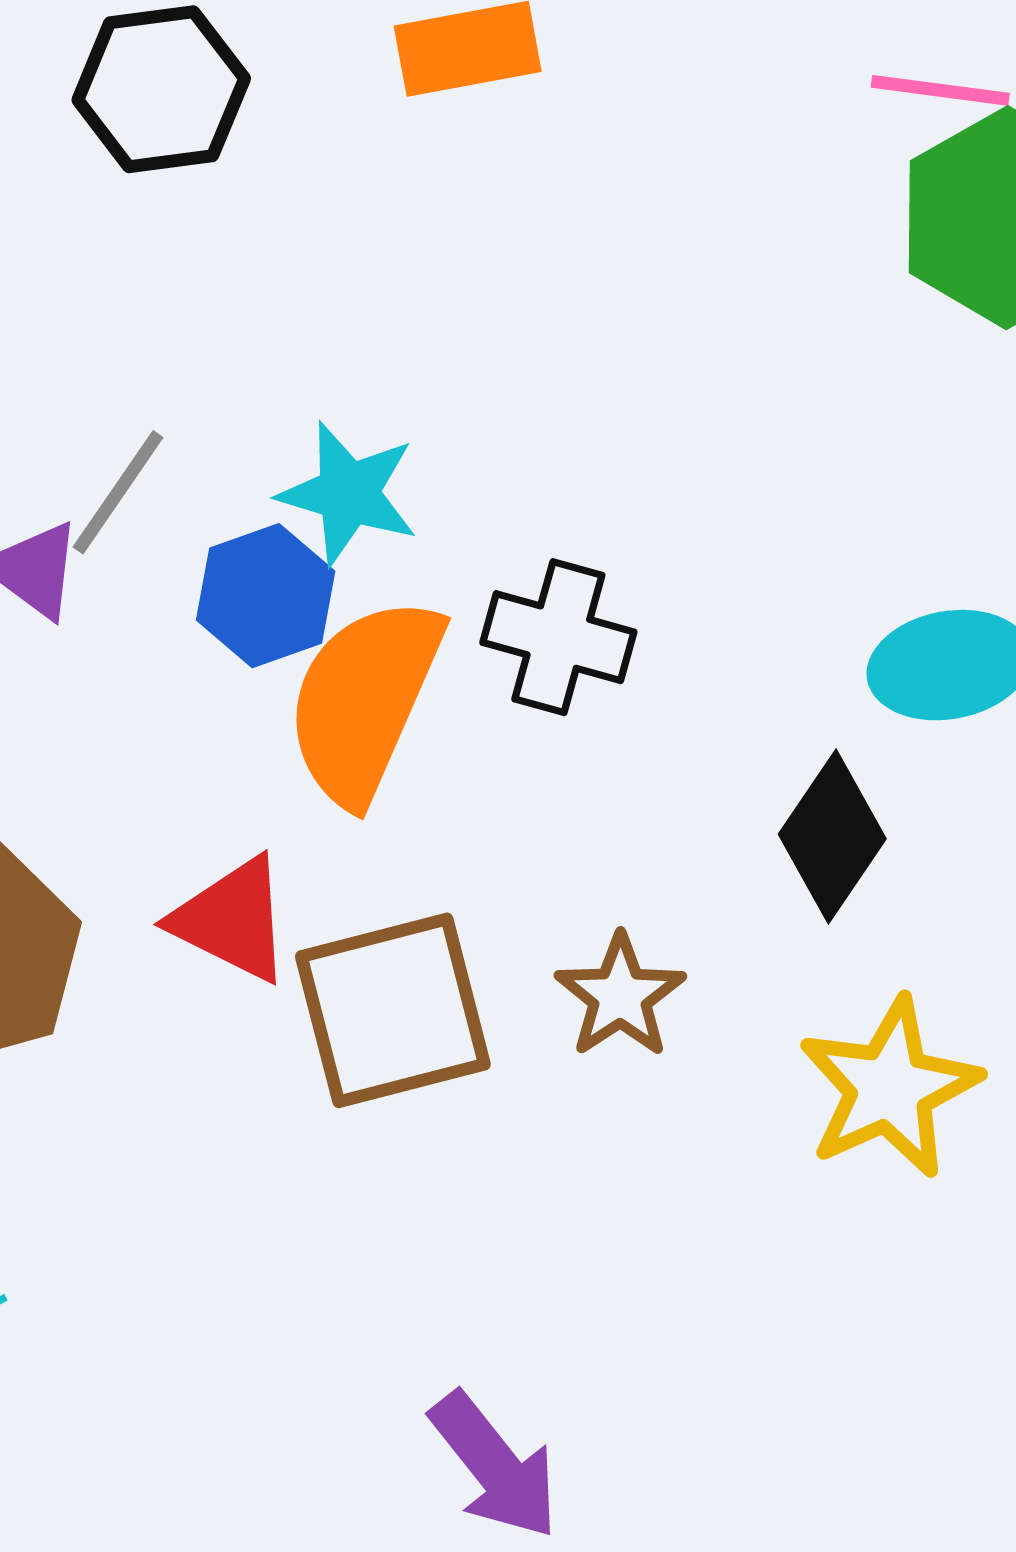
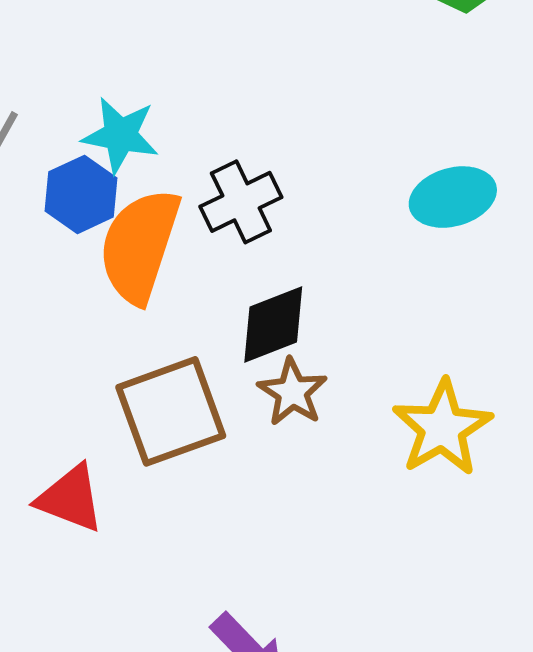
black cross: (558, 637) -> (241, 202), turned -36
black diamond: (832, 837) -> (273, 325), moved, turned 40
red triangle: (232, 920) -> (70, 498), moved

